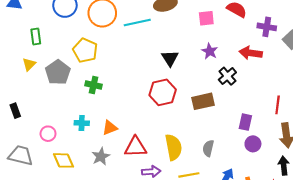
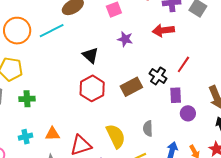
black cross: (227, 76) -> (158, 76), moved
red line: (278, 105) -> (183, 64), moved, turned 42
orange triangle: (110, 128) -> (52, 134), turned 35

